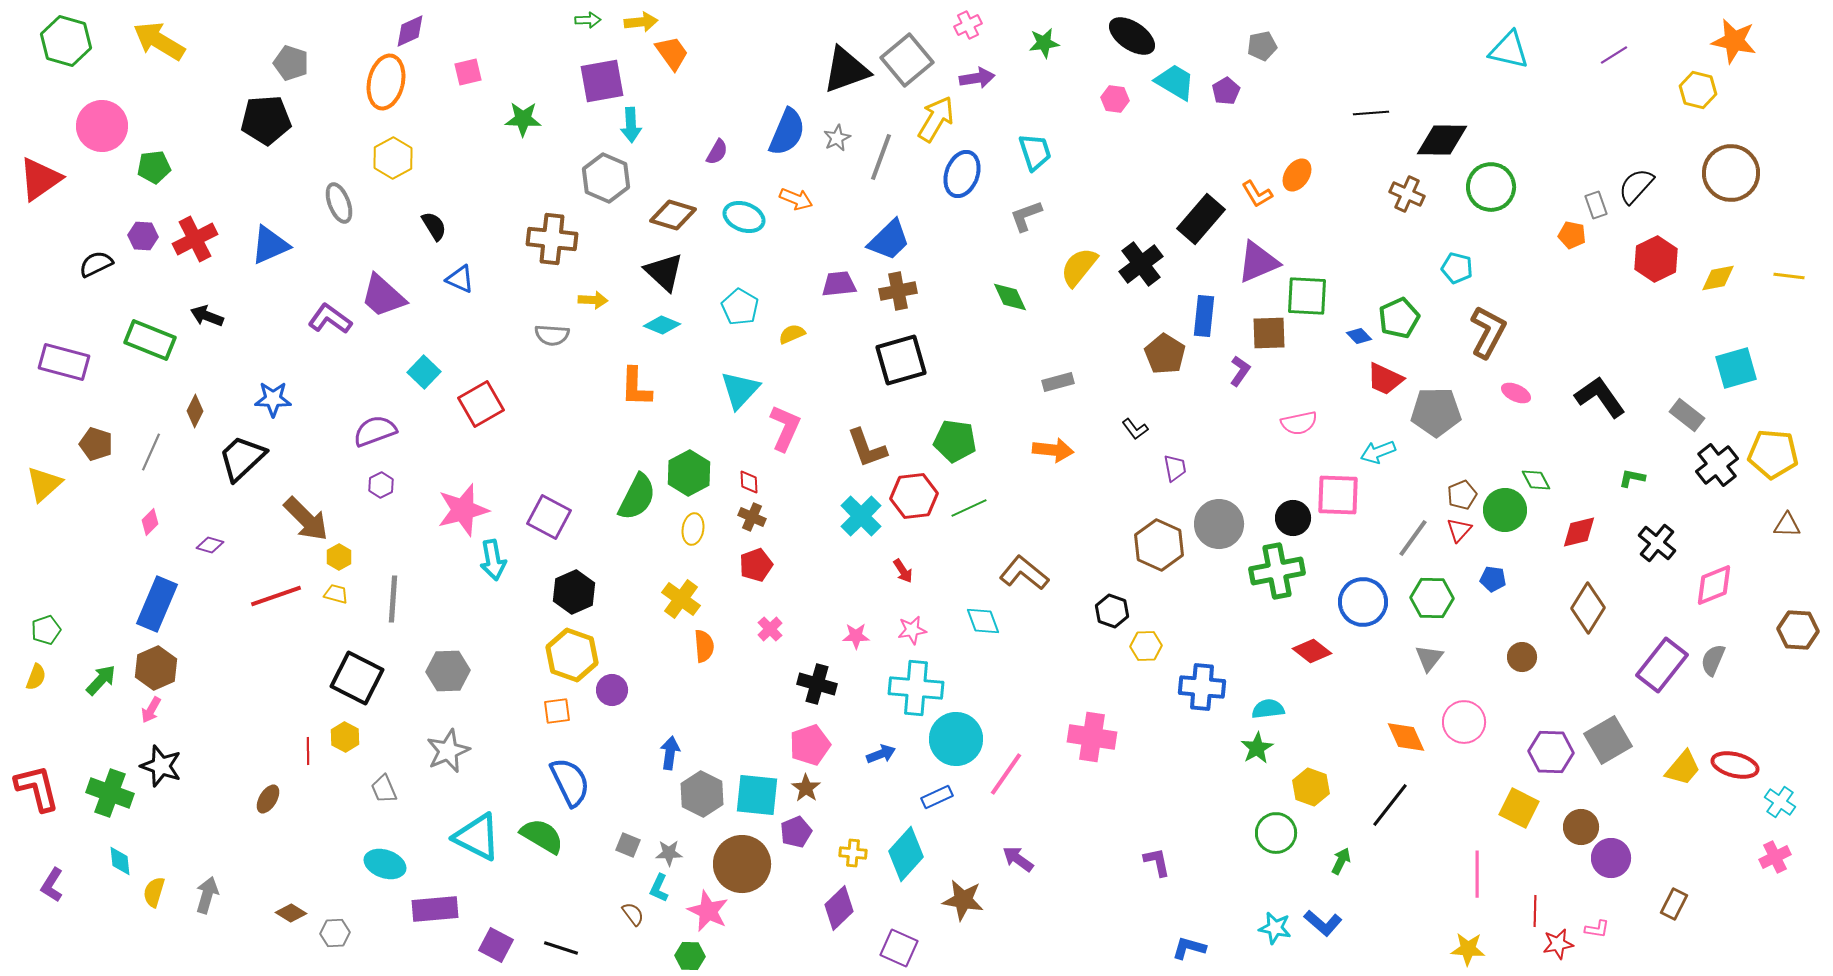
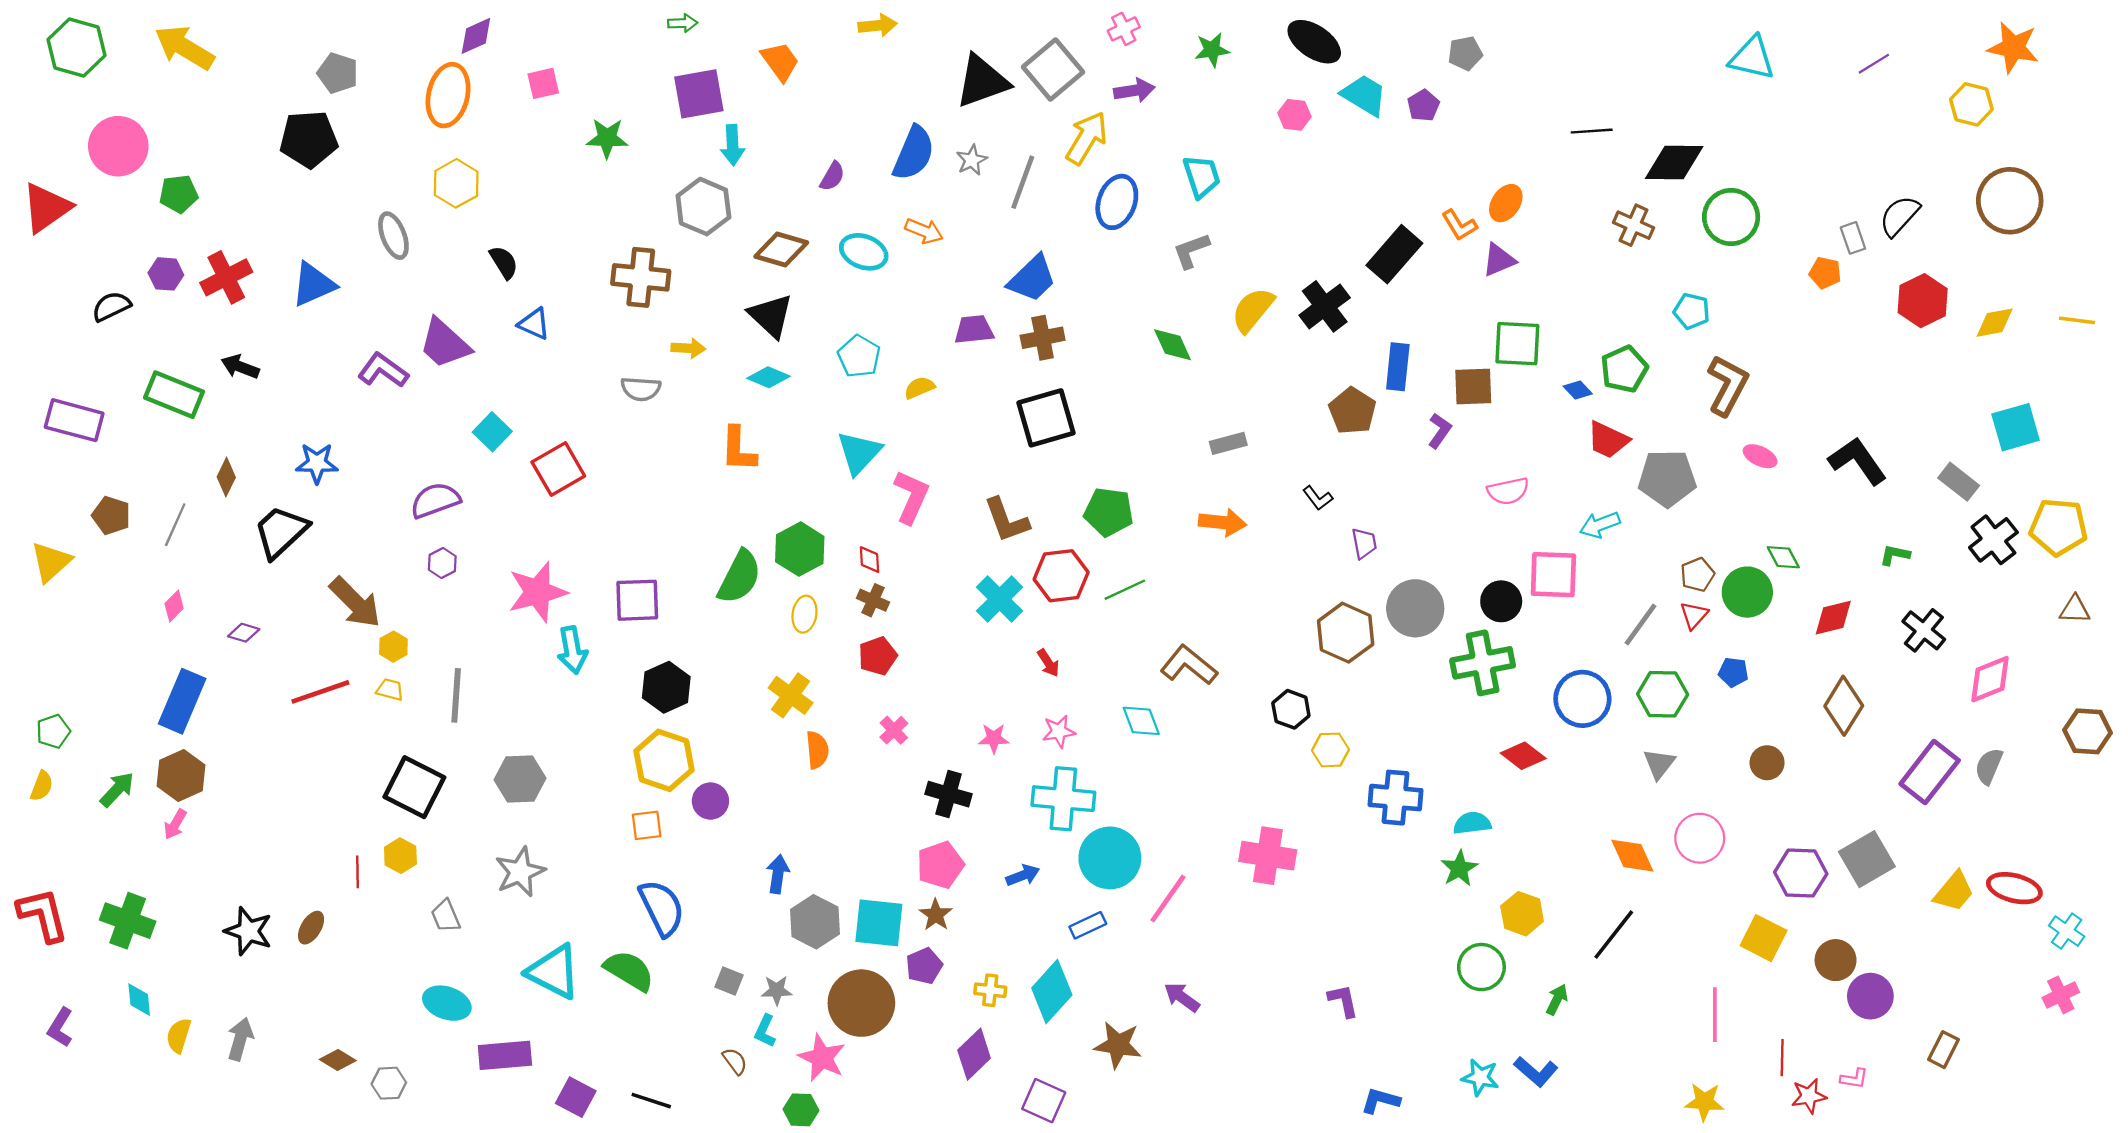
yellow arrow: (641, 22) -> (878, 25), moved
purple triangle: (1258, 262) -> (1499, 260), moved, size x0.7
purple square: (549, 517) -> (637, 600), turned -30
black star: (161, 766) -> (248, 931), moved

